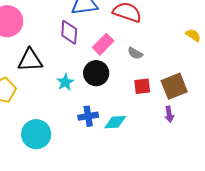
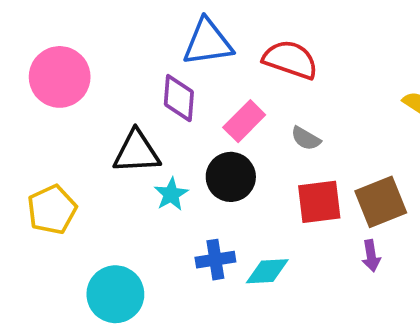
black triangle: (30, 60) -> (137, 152), moved
red square: (142, 86) -> (319, 202), size x1.4

